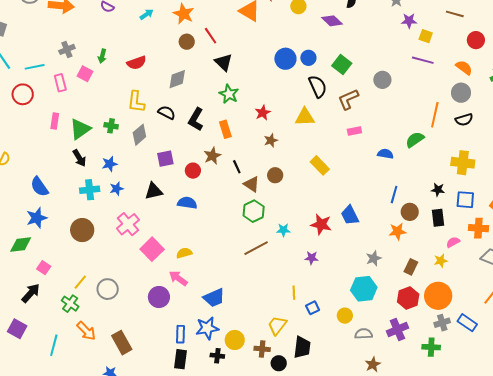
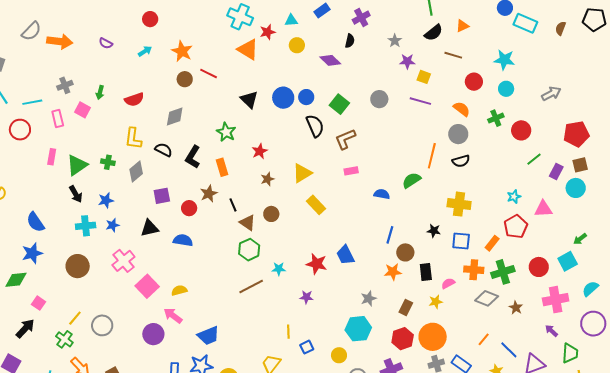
red line: (211, 36) -> (209, 74), turned -30
black triangle: (224, 62) -> (249, 100), moved
gray circle: (382, 80) -> (379, 99), moved
yellow triangle: (305, 117) -> (302, 173), moved, turned -30
black rectangle: (438, 218) -> (426, 272), moved

